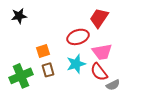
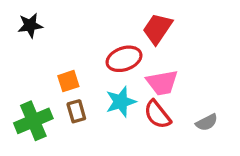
gray semicircle: (113, 85) -> (207, 122), moved

